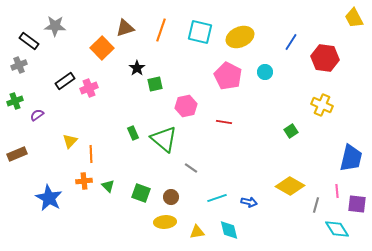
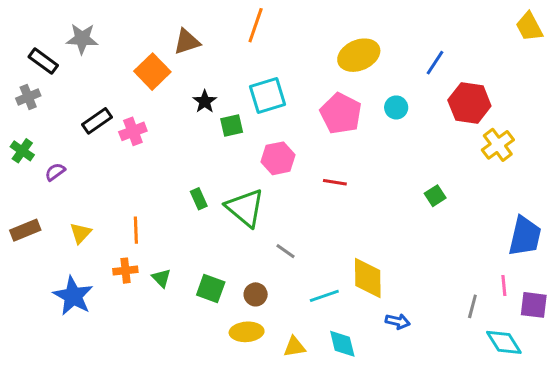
orange line: (161, 30) -> (256, 25), moved
cyan square: (200, 32) -> (268, 96), moved, turned -30
red hexagon: (325, 58) -> (469, 103), moved
green cross: (15, 101) -> (22, 151), turned -35
yellow cross: (322, 105) -> (498, 145), moved, turned 30
yellow triangle: (70, 141) -> (81, 233), moved
yellow diamond: (290, 186) -> (368, 278), moved, turned 60
blue arrow: (249, 202) -> (398, 321), moved

